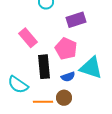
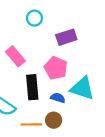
blue semicircle: (68, 77) -> (58, 98), turned -144

